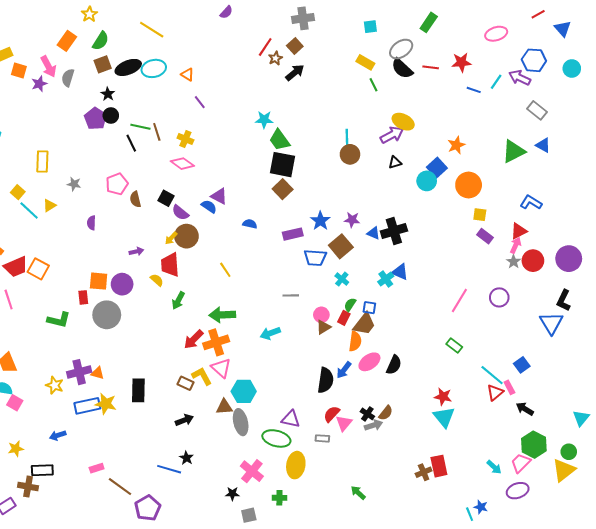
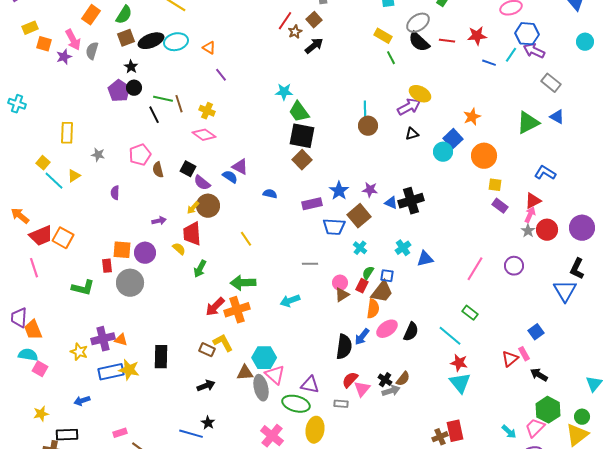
blue hexagon: (534, 60) -> (527, 34), moved
blue triangle: (400, 272) -> (425, 259), moved, turned -36
pink triangle: (221, 368) -> (275, 375), moved
cyan line: (492, 375) -> (450, 336), moved

